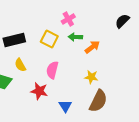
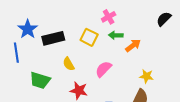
yellow semicircle: (20, 65) -> (69, 64), moved
pink semicircle: (52, 70) -> (103, 69), moved, turned 30
yellow star: (91, 77) -> (146, 76), moved

